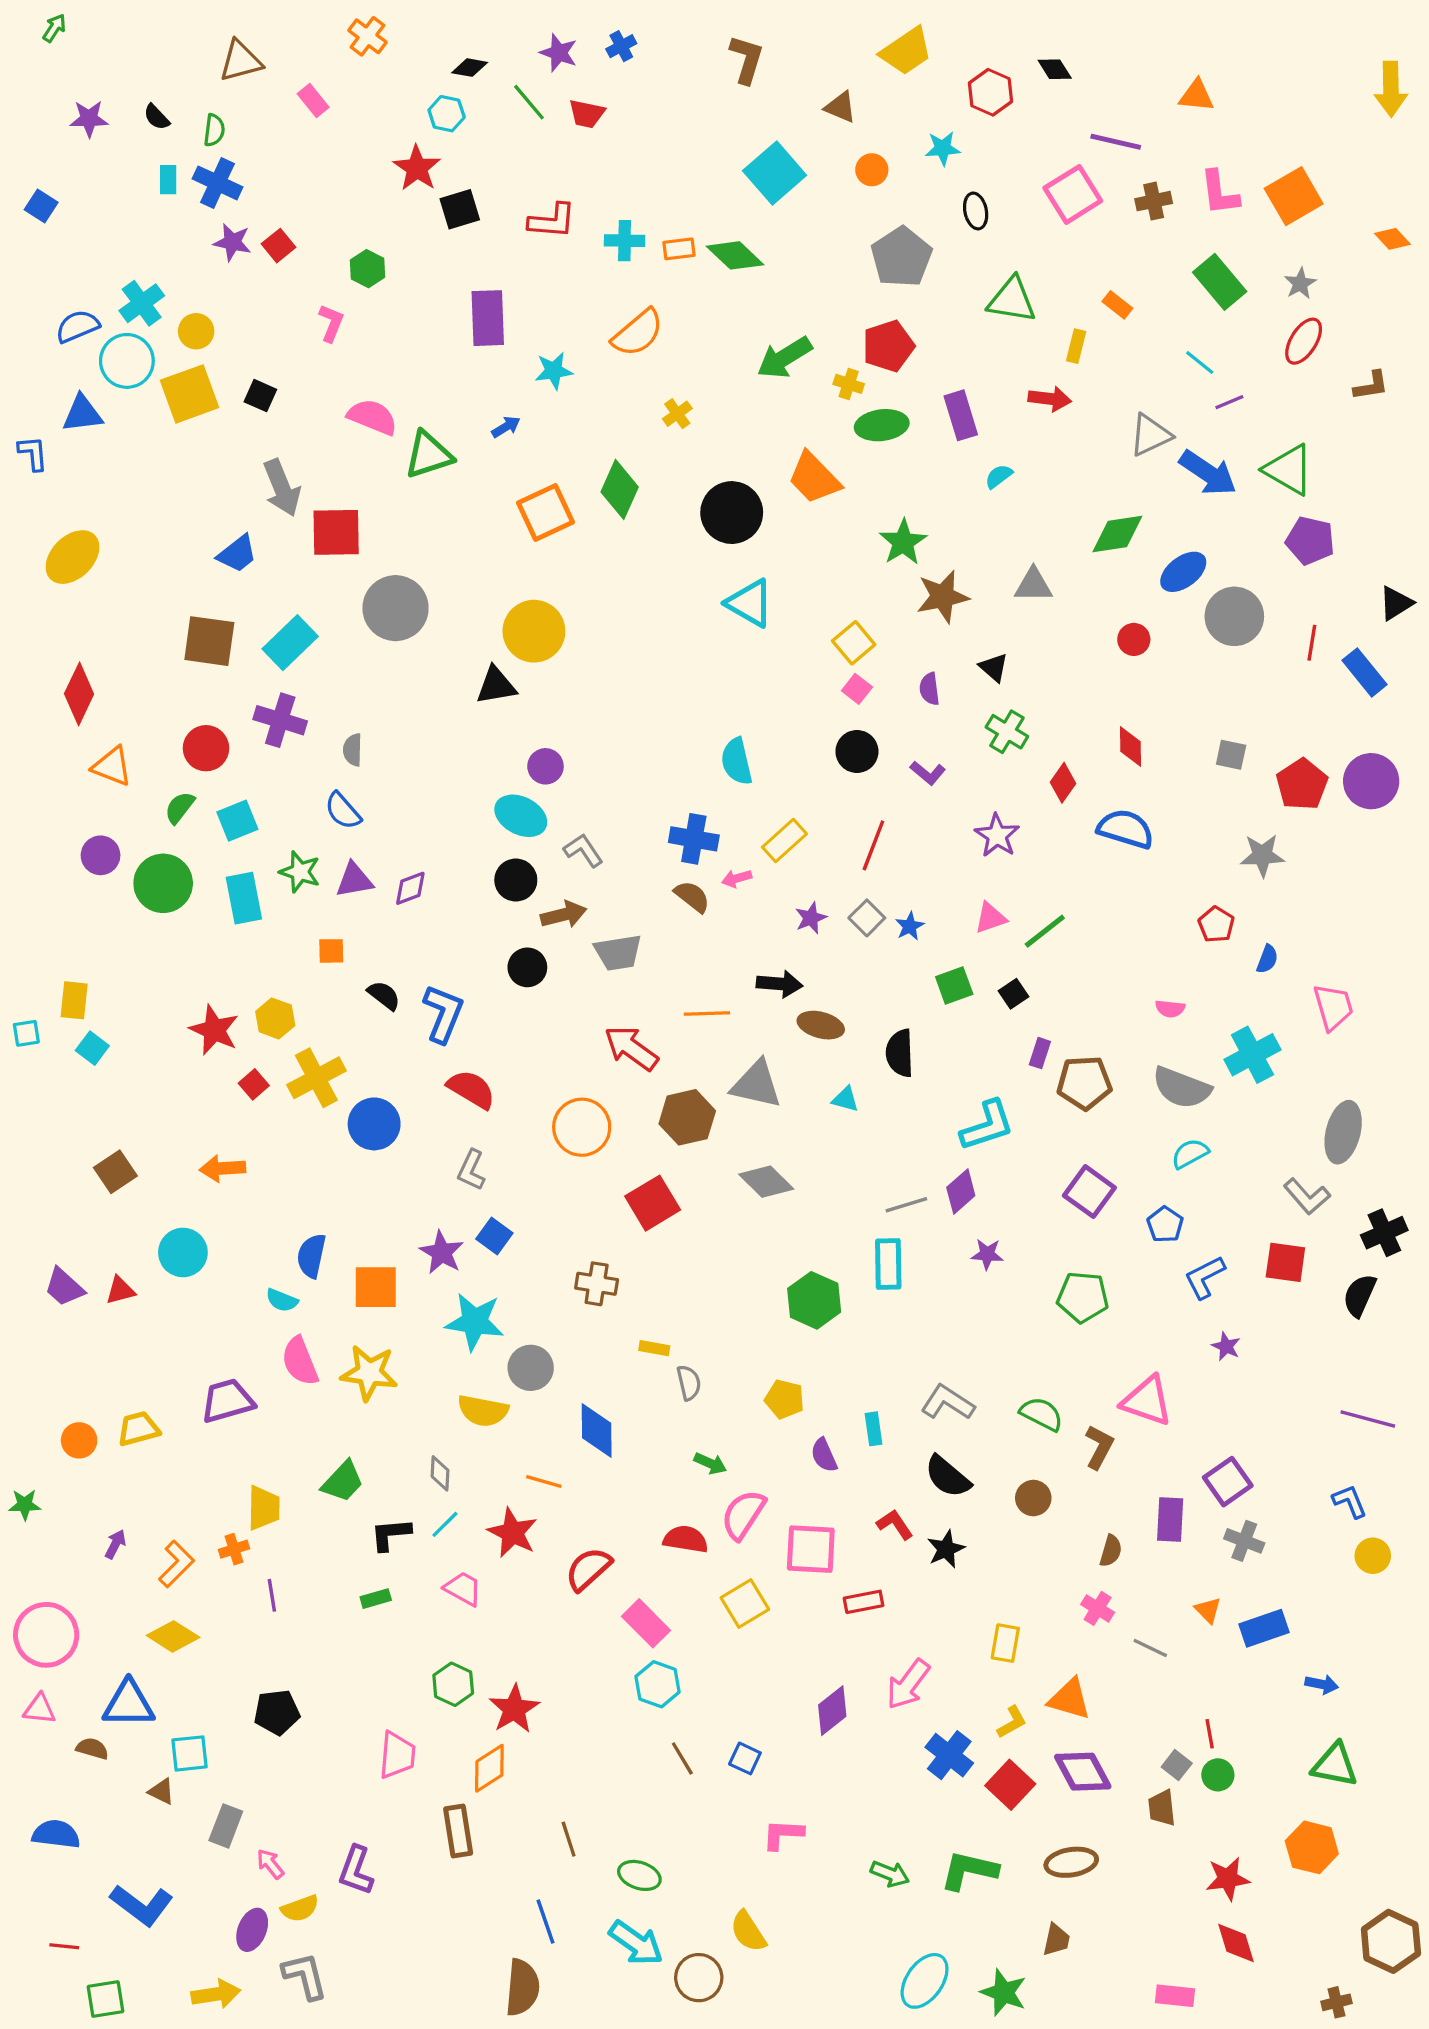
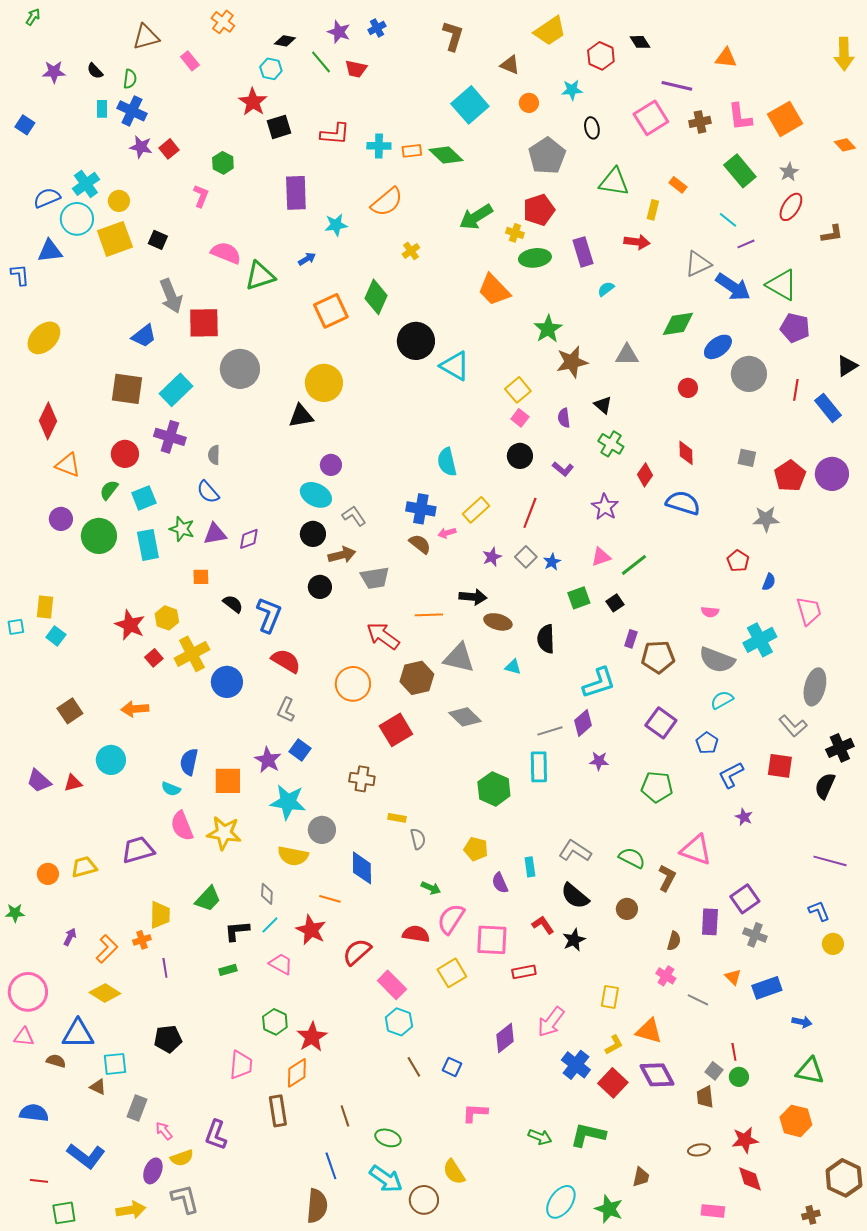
black circle: (732, 513) -> (416, 341), moved
brown ellipse: (1071, 1862) -> (699, 1150), moved, size x0.7

